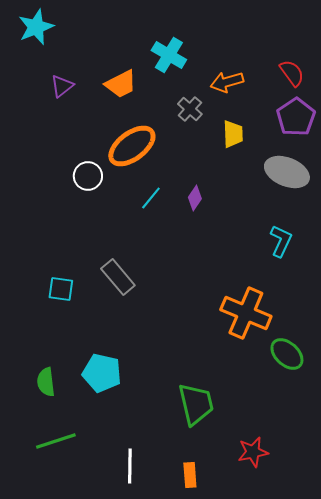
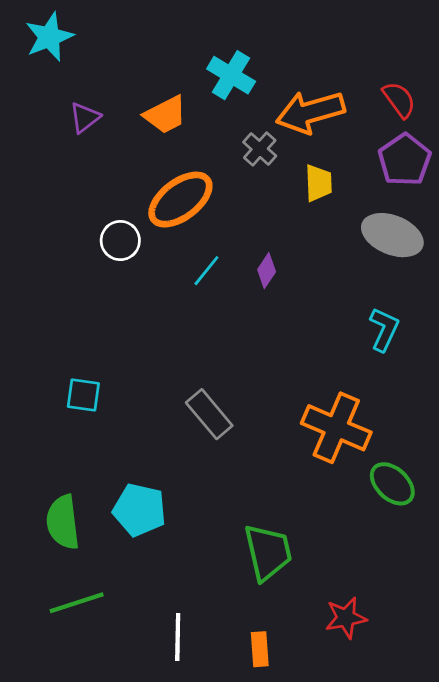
orange arrow: (227, 82) -> (310, 112), size x1.5
gray rectangle: (118, 277) -> (209, 414), moved
green semicircle: (46, 382) -> (63, 522), size x1.4

